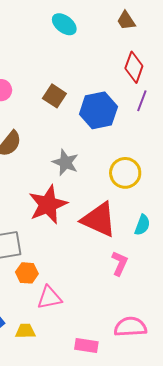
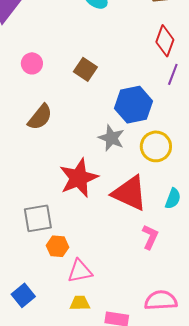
blue hexagon: (98, 110) -> (133, 105), moved
gray star: (65, 162) -> (111, 138), moved
yellow trapezoid: (25, 331) -> (80, 303), moved

